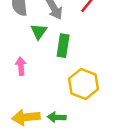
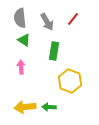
green triangle: (39, 31) -> (24, 40), moved, turned -32

